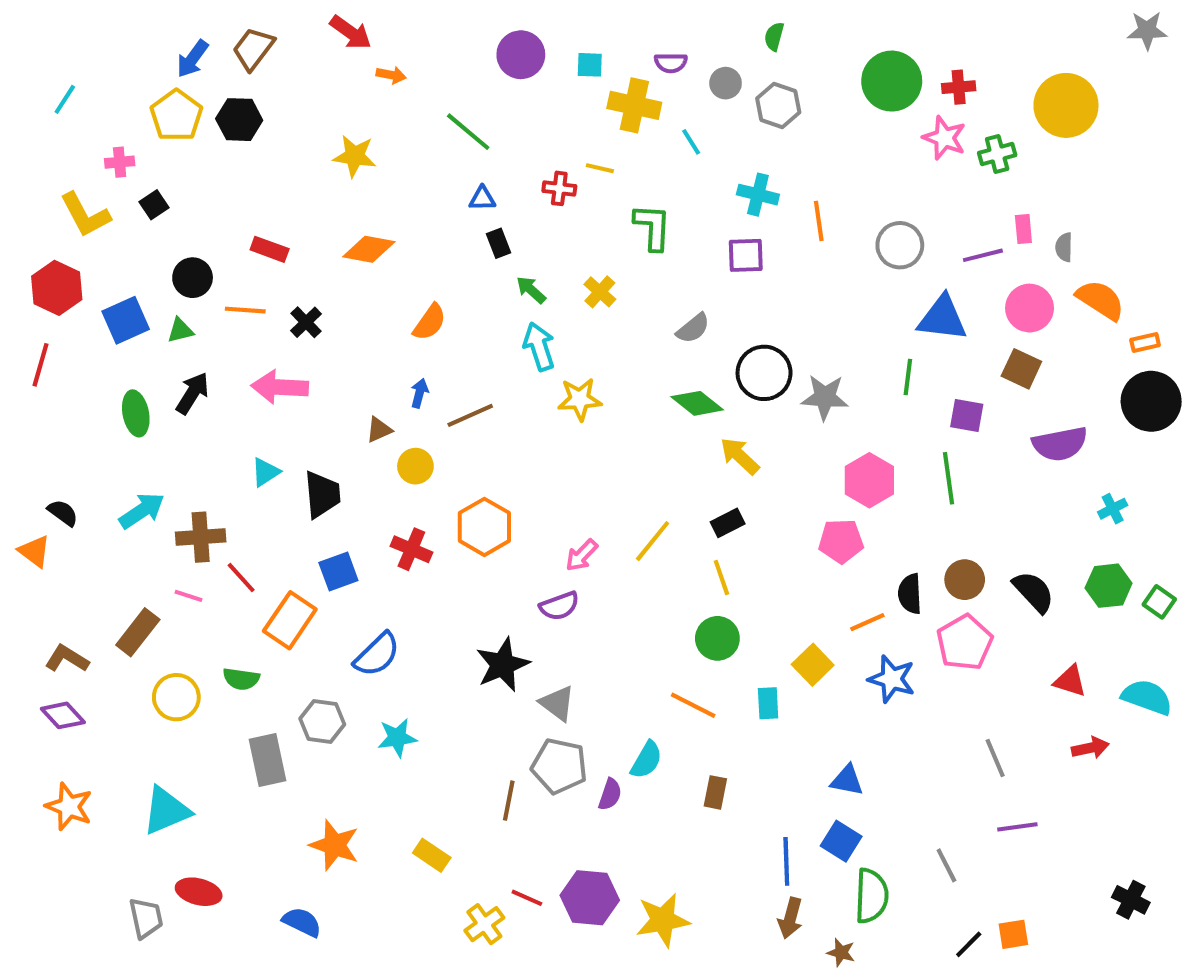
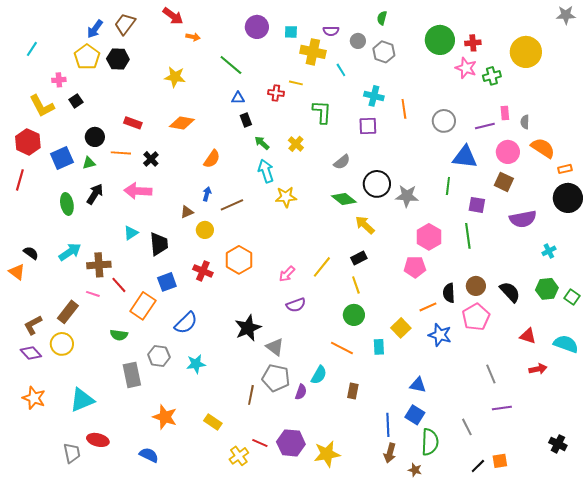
purple semicircle: (559, 606) -> (296, 305), moved
brown L-shape: (67, 659) -> (33, 325), turned -60
yellow circle: (176, 697) -> (62, 344), moved

